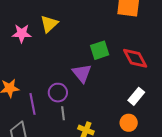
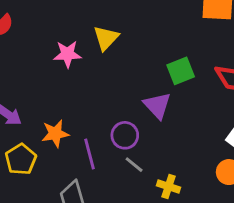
gray line: (63, 113) -> (134, 165), turned -40

